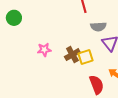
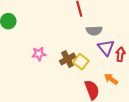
yellow square: (85, 57) -> (81, 62), turned -35

